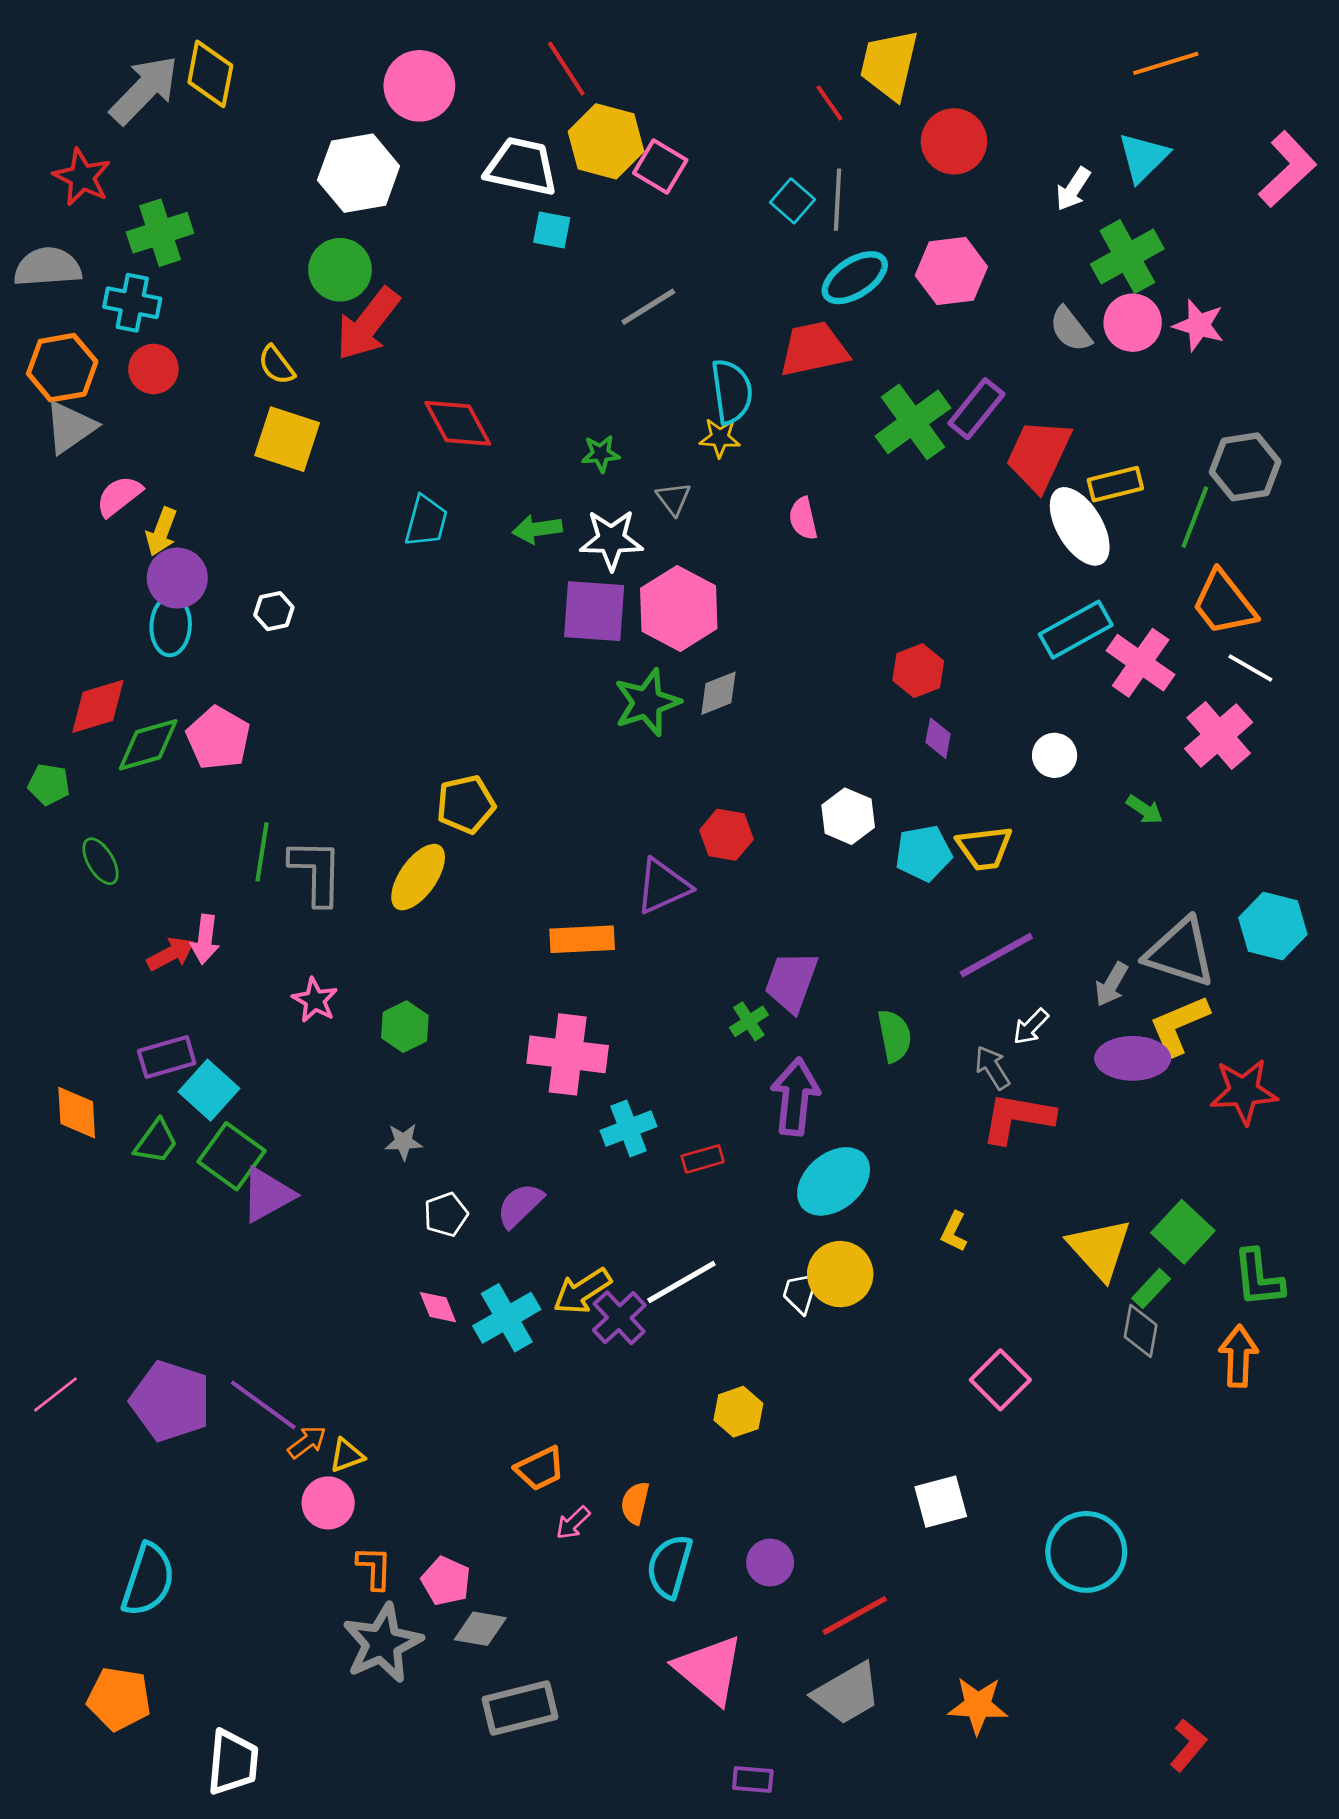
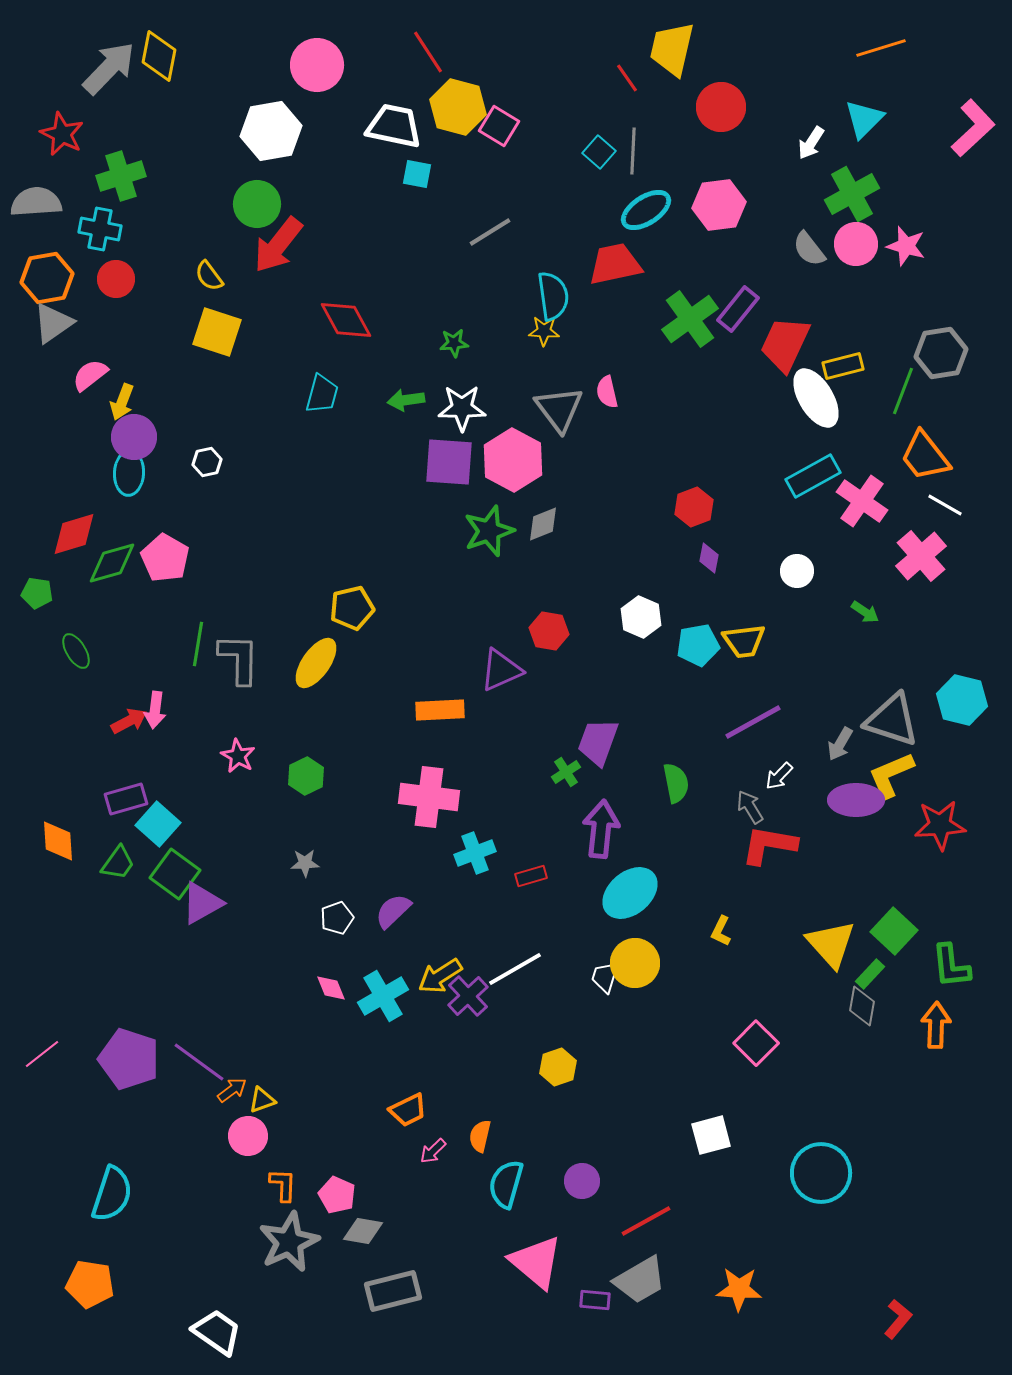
gray triangle: (673, 499) -> (559, 409), moved, size x1.8
white trapezoid: (233, 1762) -> (217, 1332), moved, turned -60
purple rectangle: (753, 1780) -> (595, 1300), moved

